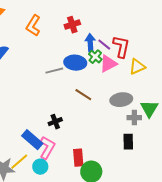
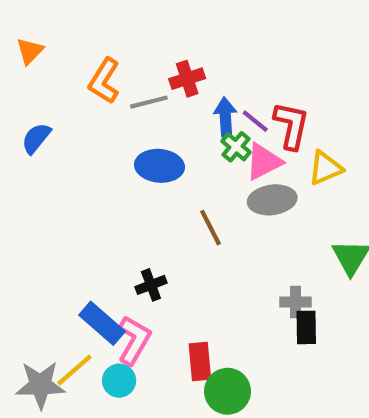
blue ellipse: (75, 63) -> (159, 166), moved
gray line: (54, 71) -> (149, 102), moved
brown line: (83, 95) -> (211, 228), turned 30
gray ellipse: (121, 100) -> (272, 200), moved
gray cross: (134, 118) -> (296, 302), moved

